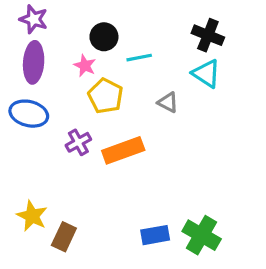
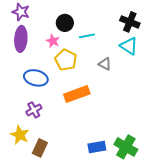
blue ellipse: (29, 114) -> (36, 78), moved
purple cross: (78, 142) -> (34, 110), moved

